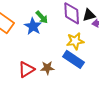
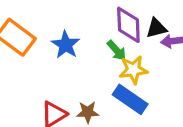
green arrow: (42, 17) -> (117, 50), moved

